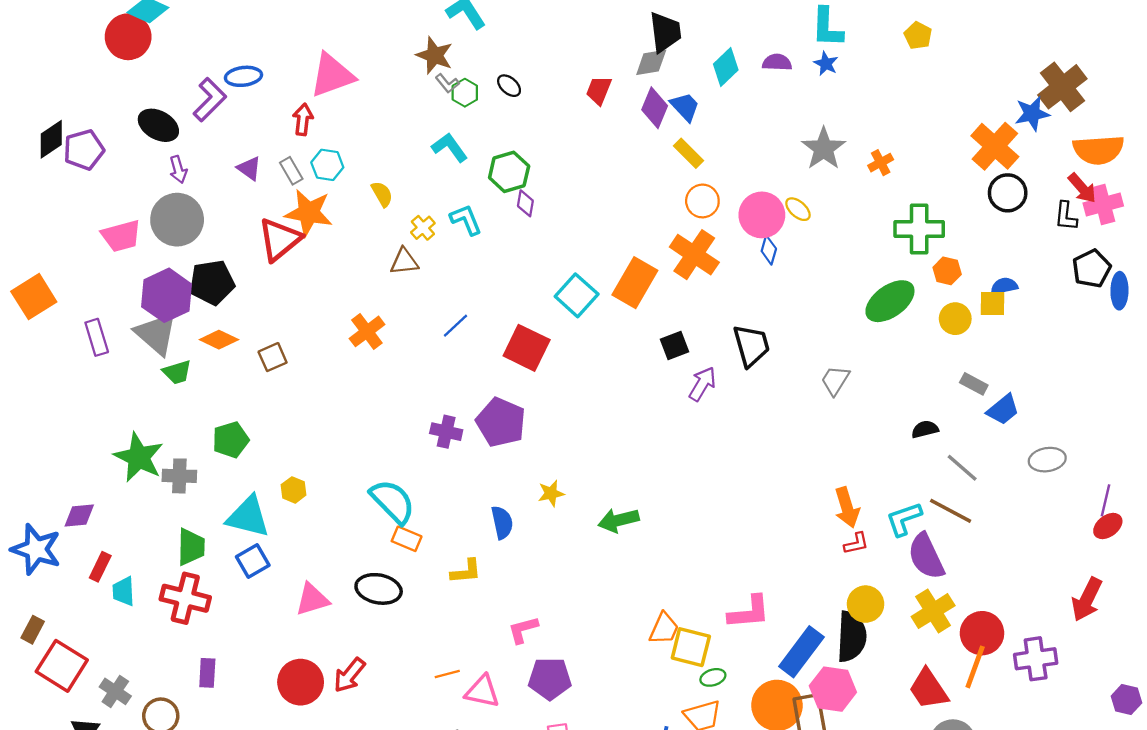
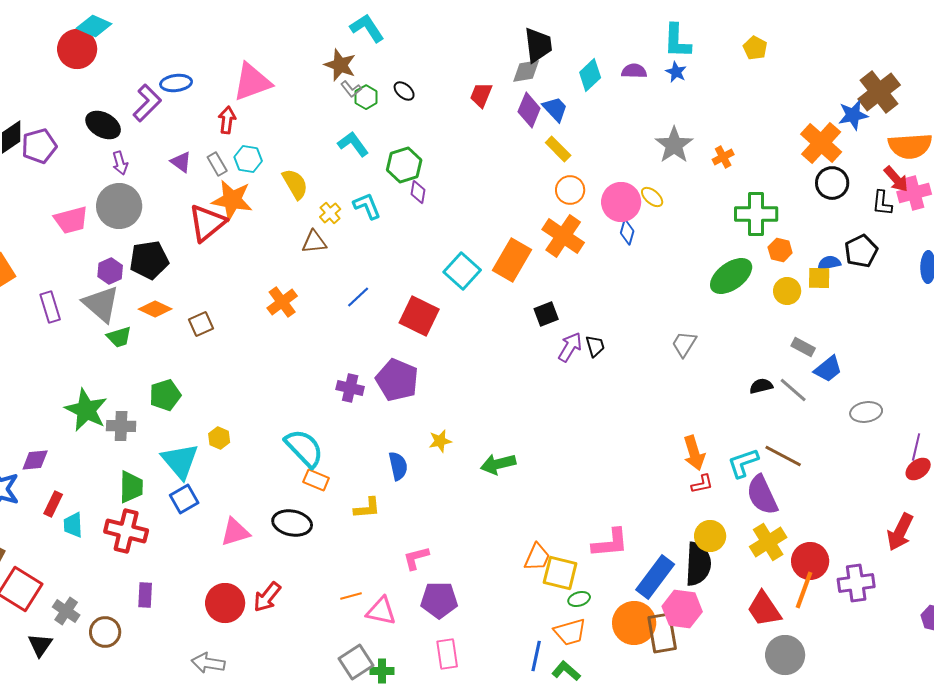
yellow semicircle: (382, 194) -> (295, 184), size x1.4
black pentagon: (1092, 269) -> (861, 251), moved
purple hexagon: (167, 295) -> (110, 271), size x0.6
black trapezoid: (751, 345) -> (595, 346), moved, size x0.6
gray line: (962, 468) -> (793, 390), moved
cyan triangle: (248, 517) -> (180, 461), turned 36

